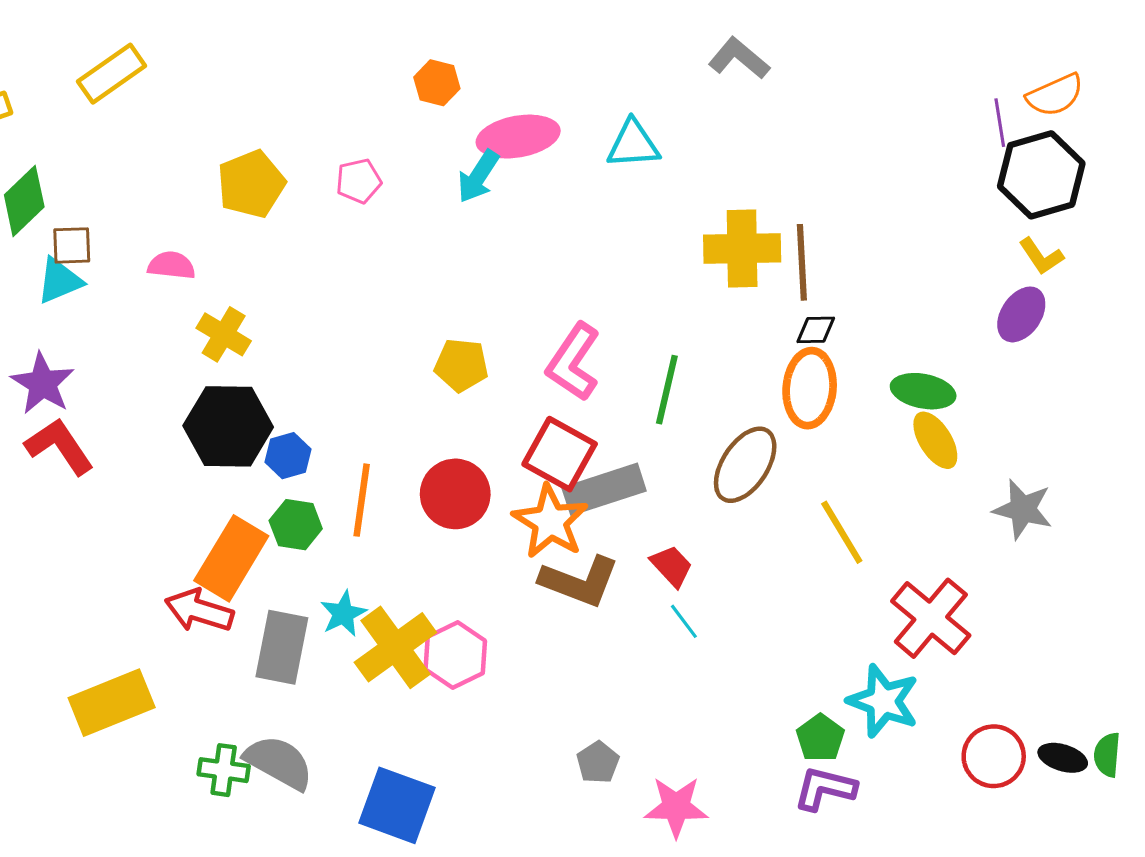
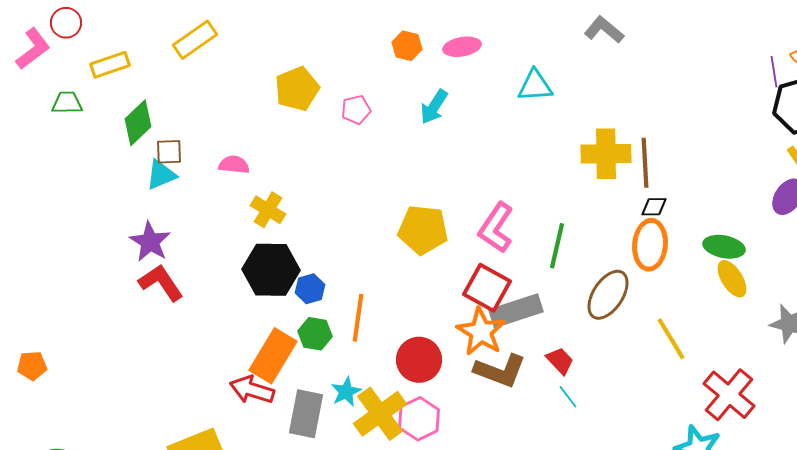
pink ellipse: (518, 137) -> (462, 47), moved, size x0.7
yellow pentagon: (251, 184) -> (297, 89), moved
yellow pentagon: (461, 365) -> (423, 230), size x1.4
red circle: (455, 494) -> (419, 360), moved

